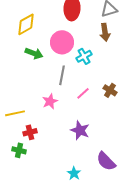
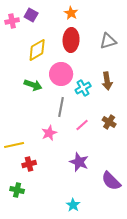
yellow diamond: (26, 24) -> (37, 50), moved
brown arrow: (105, 32) -> (107, 81), moved
green cross: (19, 150) -> (17, 190), moved
purple semicircle: (106, 161) -> (111, 181), moved

